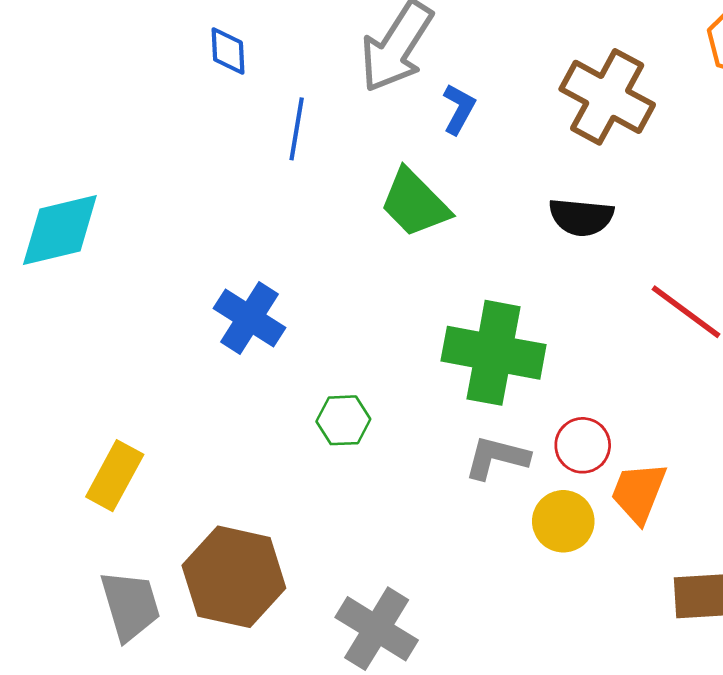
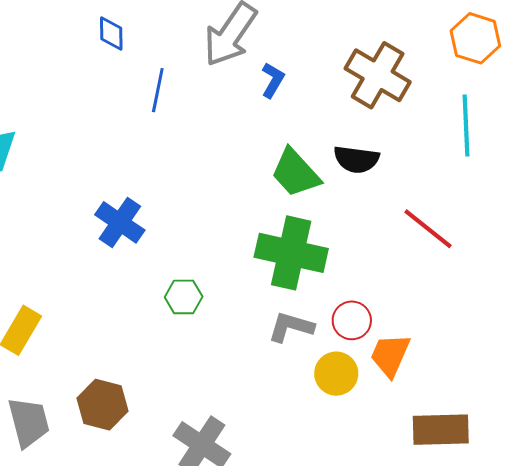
green trapezoid: (415, 203) -> (295, 173), moved
brown hexagon: (234, 577) -> (103, 405), size x0.7

